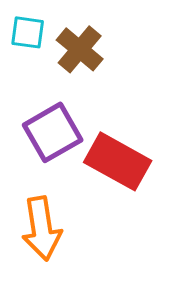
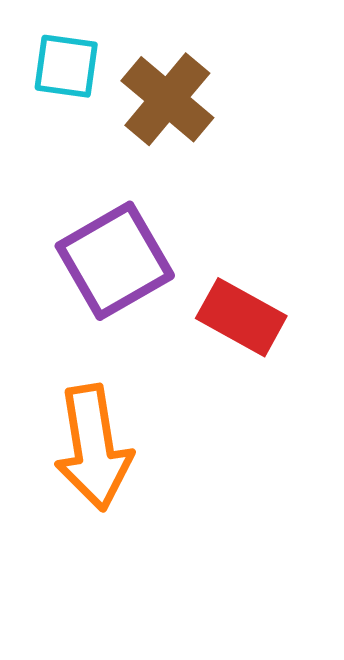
red rectangle: (118, 161) -> (241, 317), size x0.7

